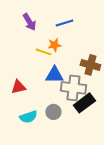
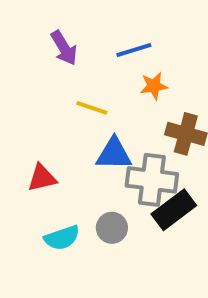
orange star: (54, 45) -> (154, 86), moved

